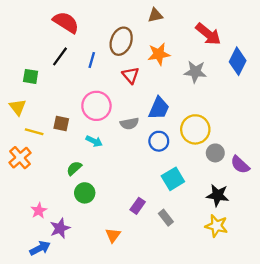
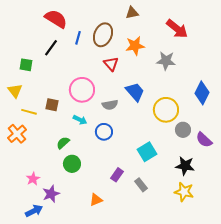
blue line: (92, 60) -> (78, 38), moved
blue diamond: (238, 61) -> (202, 93), moved
blue trapezoid: (159, 108) -> (135, 92), turned -65
blue circle: (159, 141) -> (104, 132), moved
orange triangle: (113, 235) -> (96, 200), turned 32

